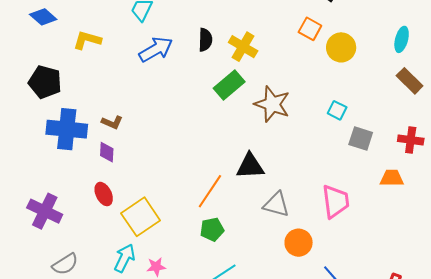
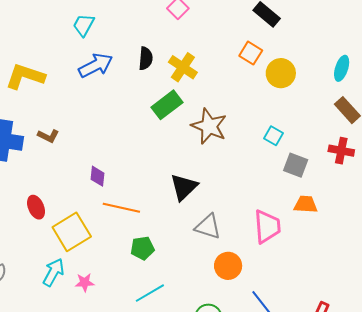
yellow L-shape: (87, 40) -> (25, 76), moved, size x1.4
red cross: (411, 140) -> (341, 151), moved
purple diamond: (107, 152) -> (97, 176), moved
black triangle: (250, 166) -> (184, 187), turned -44
orange trapezoid: (392, 178) -> (306, 204), moved
orange line: (210, 191) -> (121, 208), moved, turned 66

